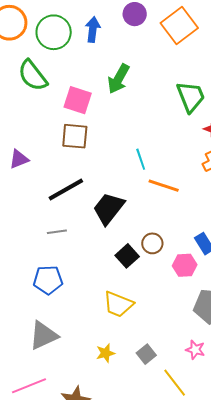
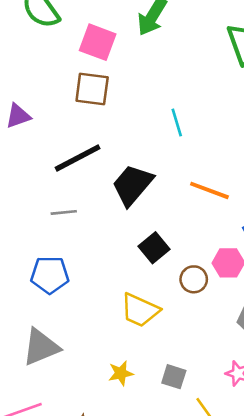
orange line: (164, 186) -> (209, 190), moved
brown circle: (152, 243) -> (194, 279), moved
gray square: (146, 354) -> (174, 377), turned -36

